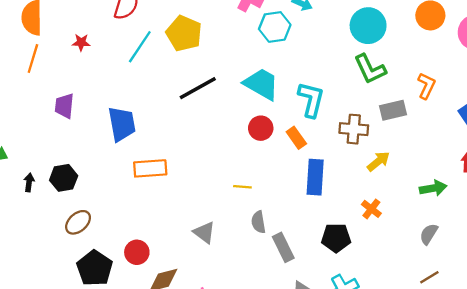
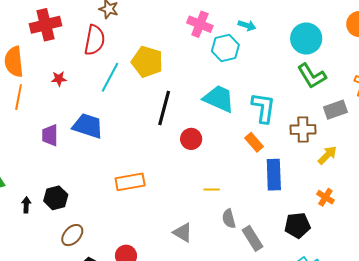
black line: (198, 88) -> (164, 108), turned -40
blue trapezoid: (122, 124) -> (88, 126), moved, turned -56
red circle: (261, 128) -> (191, 139), moved

